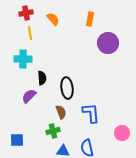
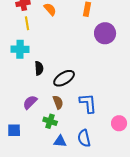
black ellipse: (67, 88) -> (64, 78), turned 65
purple semicircle: (29, 96) -> (30, 102), moved
green cross: (53, 131) -> (50, 121), turned 32

